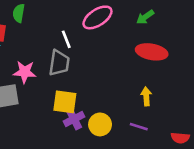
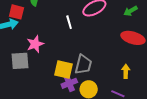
gray trapezoid: (59, 63) -> (83, 65), moved
pink star: (25, 72) -> (35, 44), turned -30

